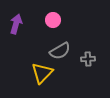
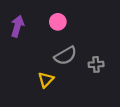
yellow triangle: (42, 73) -> (46, 80), size x0.7

